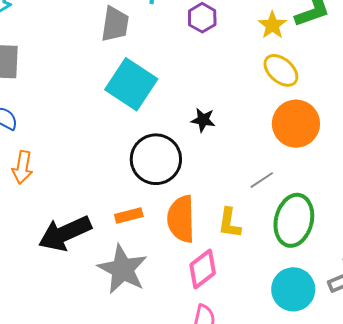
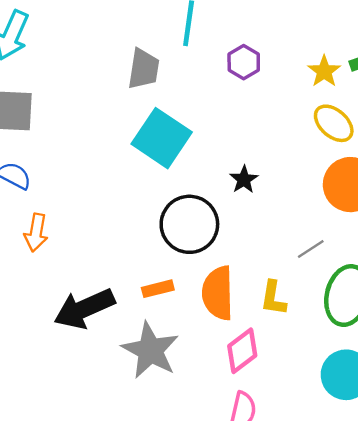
black star: (203, 120) -> (244, 180), turned 30

